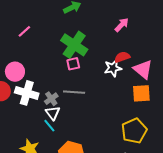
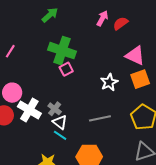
red semicircle: (122, 57) -> (121, 23), moved
white star: (113, 68) -> (109, 82), moved
gray line: (74, 92) -> (100, 118), moved
white cross: (27, 93) -> (29, 110), turned 30

